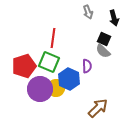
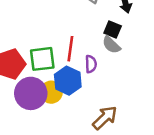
red line: (53, 38) -> (70, 49), moved
green square: (49, 62) -> (42, 59), turned -30

